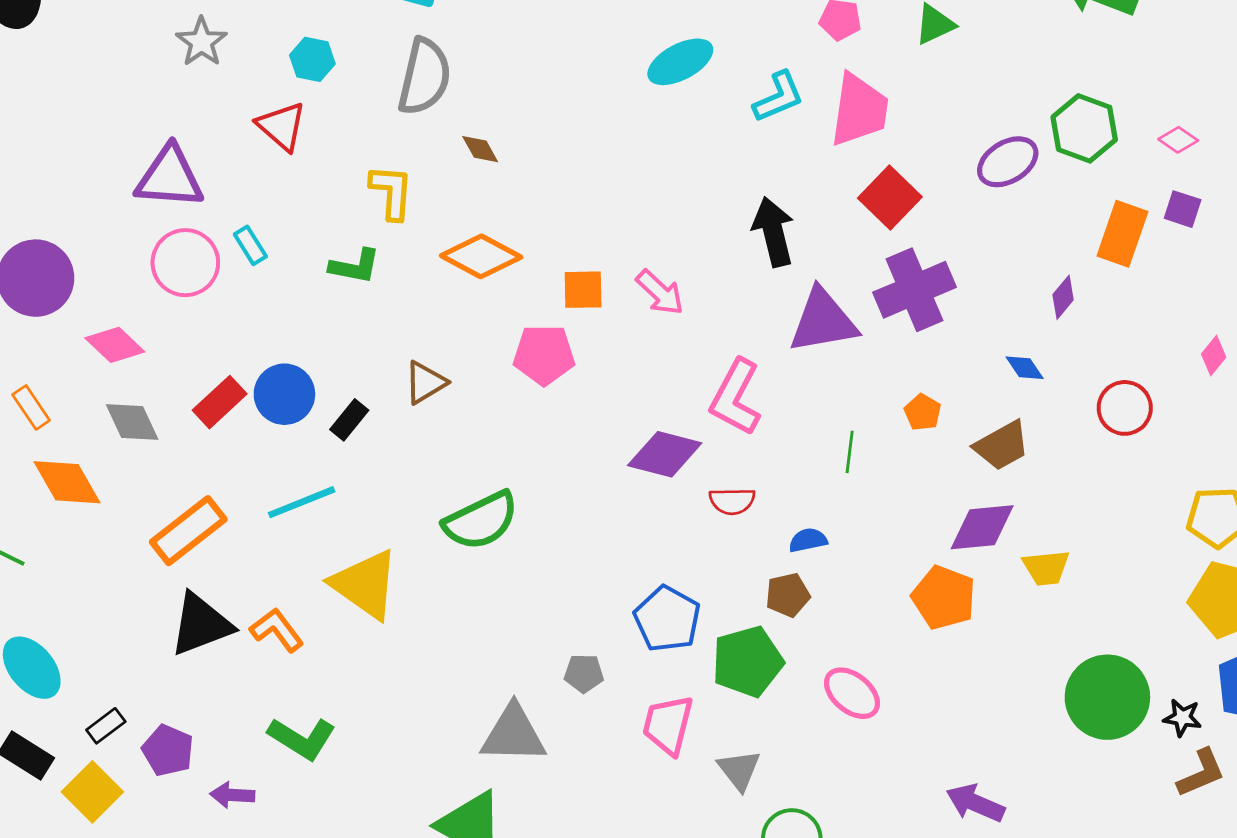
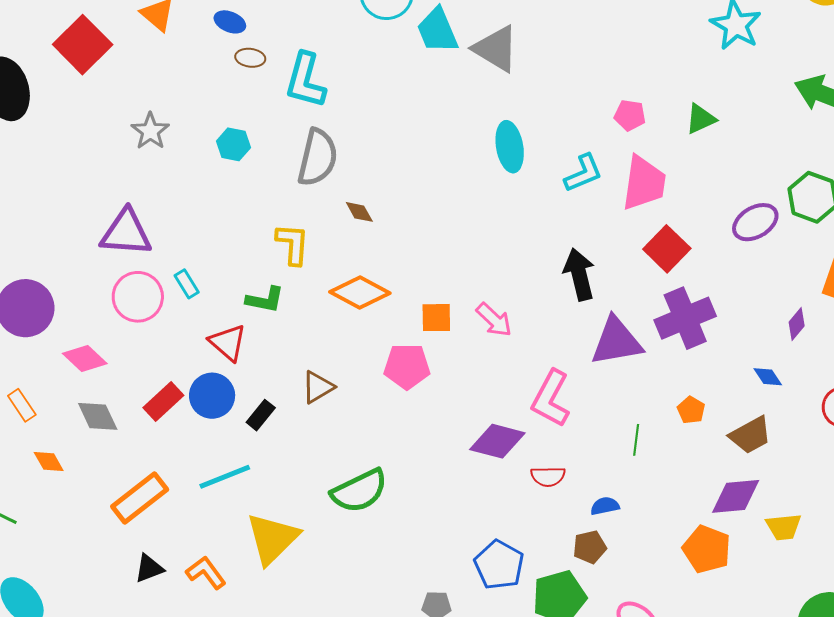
cyan ellipse: (680, 62) -> (510, 147), turned -72
red triangle: (282, 126) -> (228, 342), moved
orange diamond: (67, 482) -> (49, 461), size x0.6
yellow triangle: (365, 584) -> (272, 539), turned 40
black triangle: (201, 624) -> (149, 568), size x0.6

